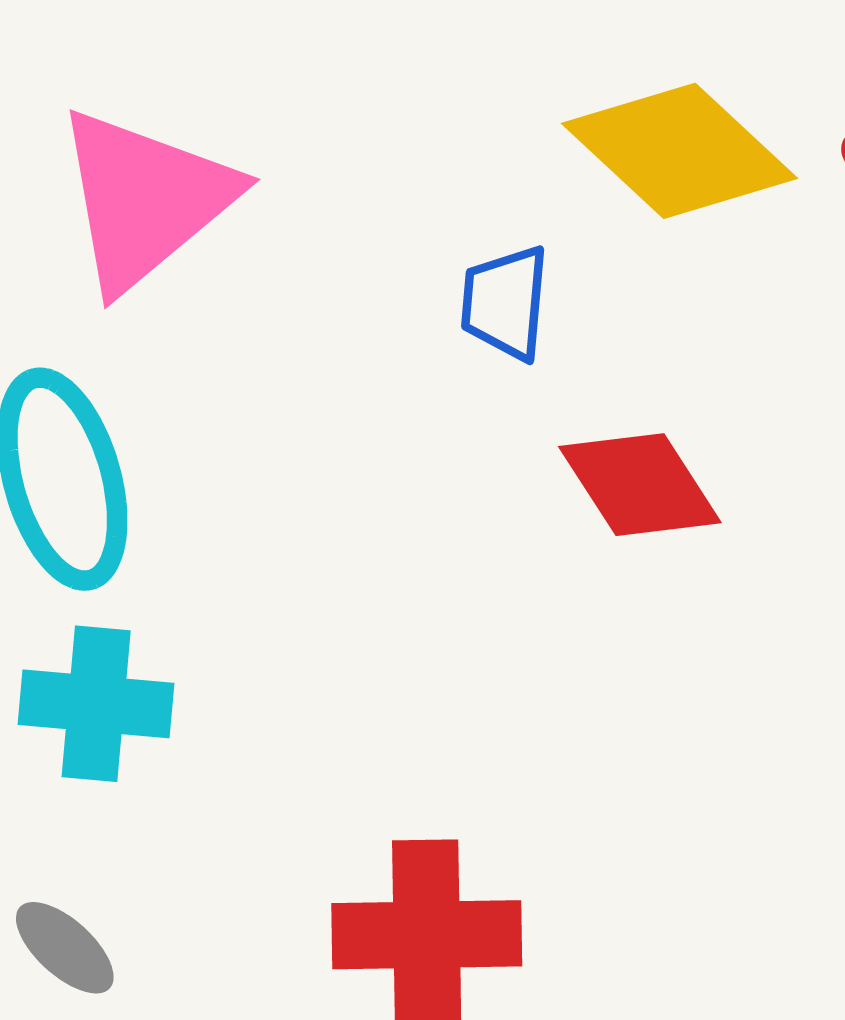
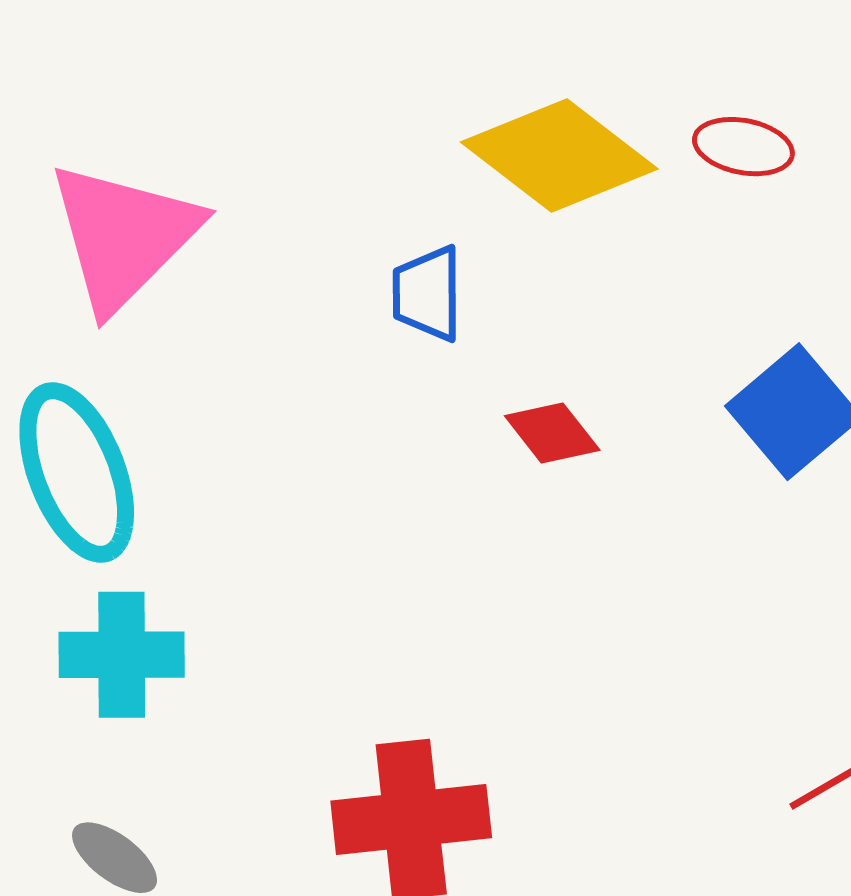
red diamond: (640, 485) -> (552, 433), size x0.7

